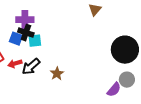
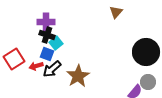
blue square: (16, 39) -> (47, 54), moved
cyan square: (35, 41) -> (56, 43), turned -32
brown star: (57, 74) -> (78, 76), size x1.6

